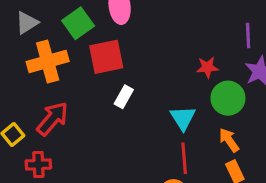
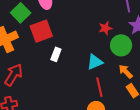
cyan triangle: (183, 118) -> (95, 62), turned 48

